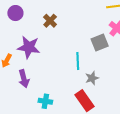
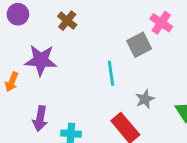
gray star: (92, 78) -> (145, 99), moved
purple arrow: (24, 79) -> (40, 119), moved, turned 30

